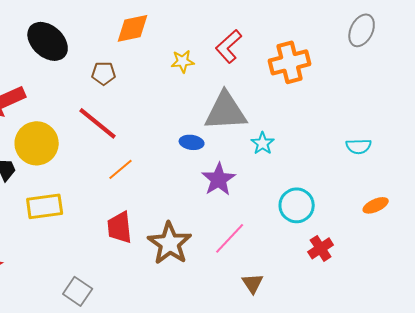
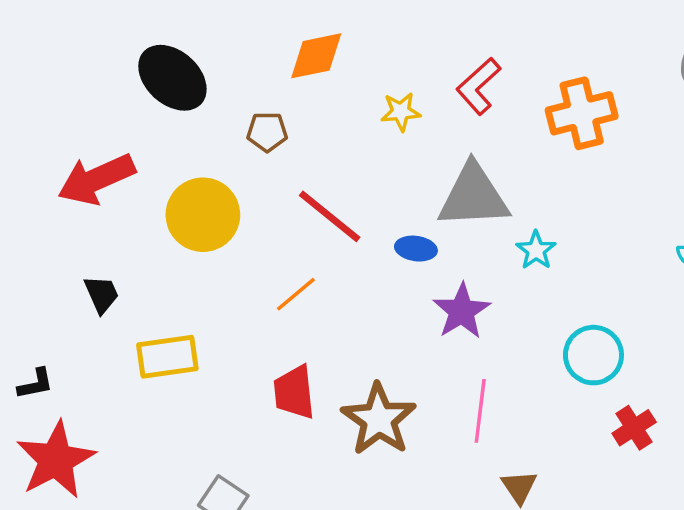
red line: (98, 123) -> (330, 216), moved
yellow circle: (37, 143) -> (203, 215), moved
pink line: (230, 238) -> (480, 411), turned -36

